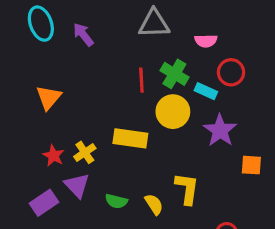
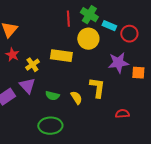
red circle: (231, 72) -> (129, 34), moved
purple star: (220, 130) -> (118, 63), moved, turned 30
red star: (53, 156) -> (12, 55), moved

